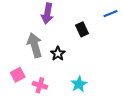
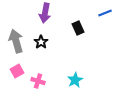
gray arrow: (35, 45) -> (16, 41), moved
black star: (58, 54) -> (41, 42), moved

